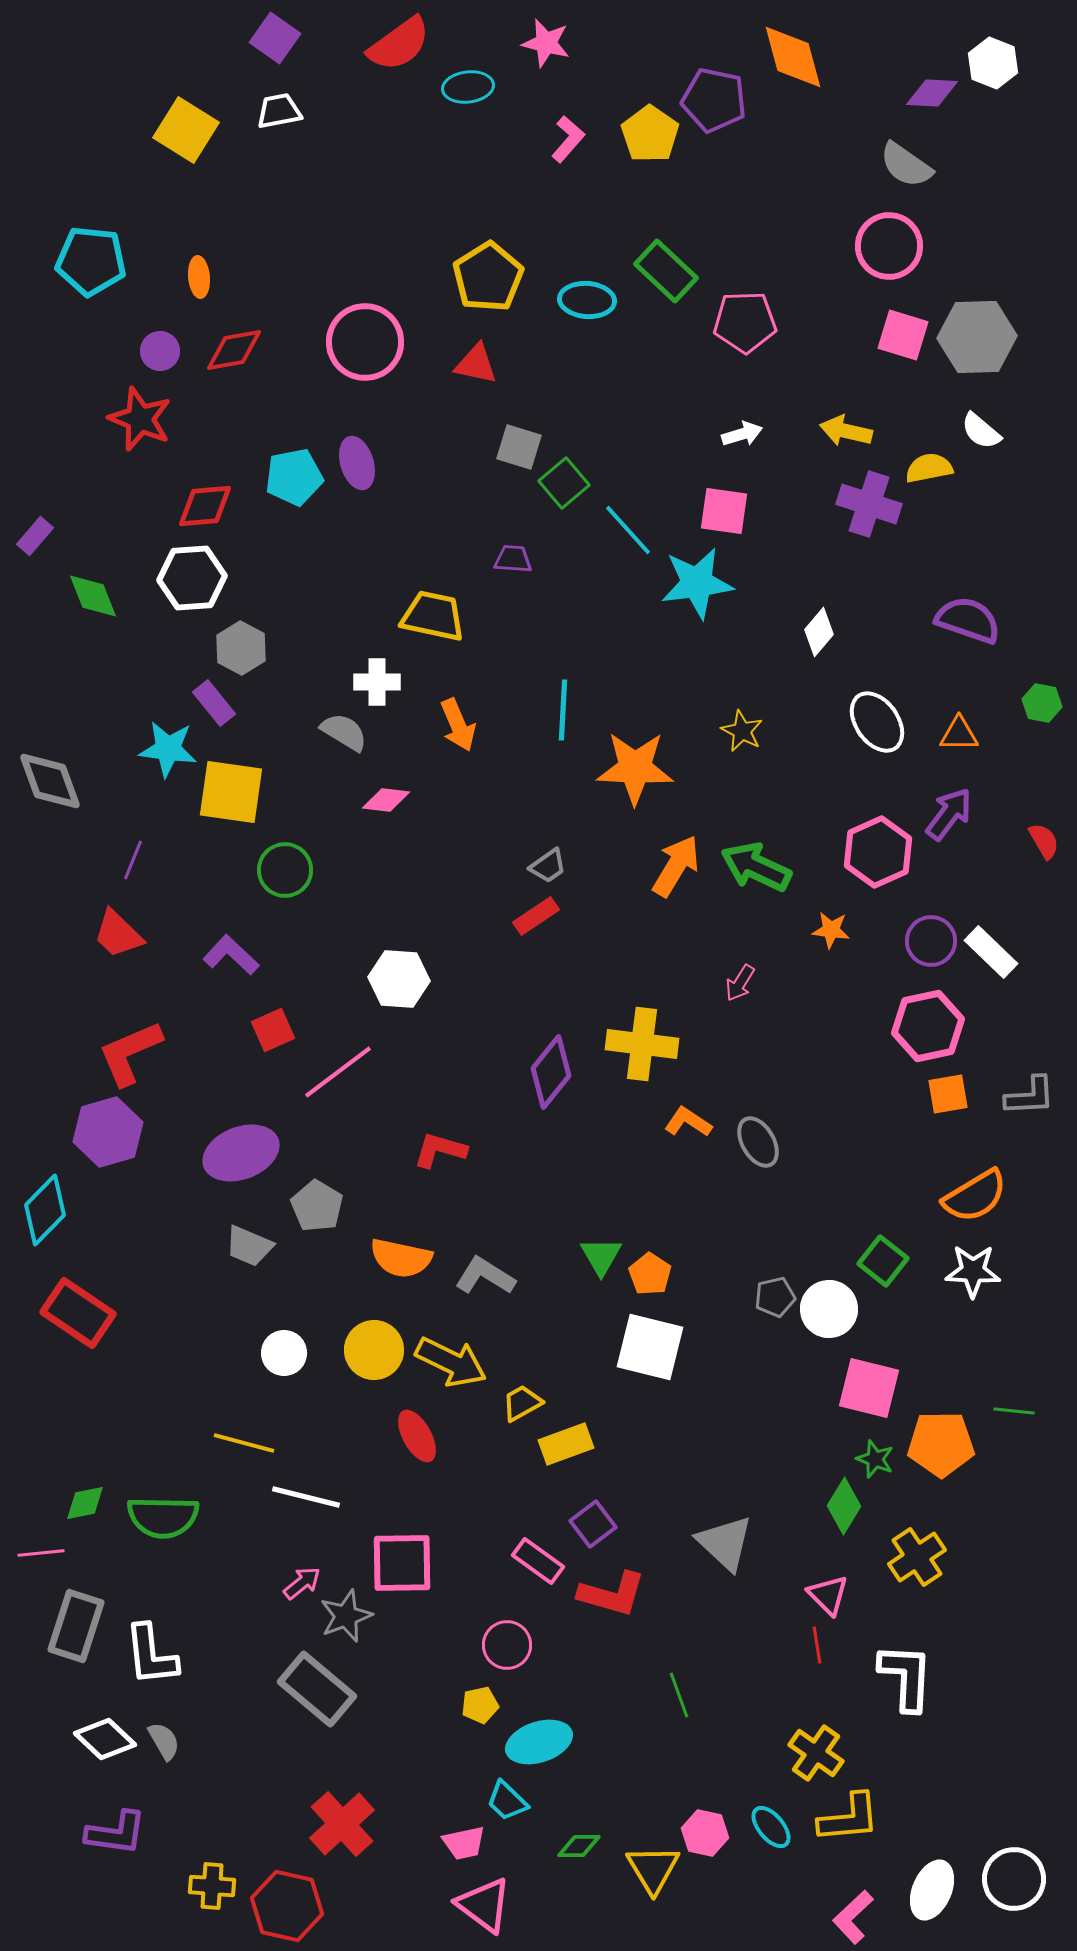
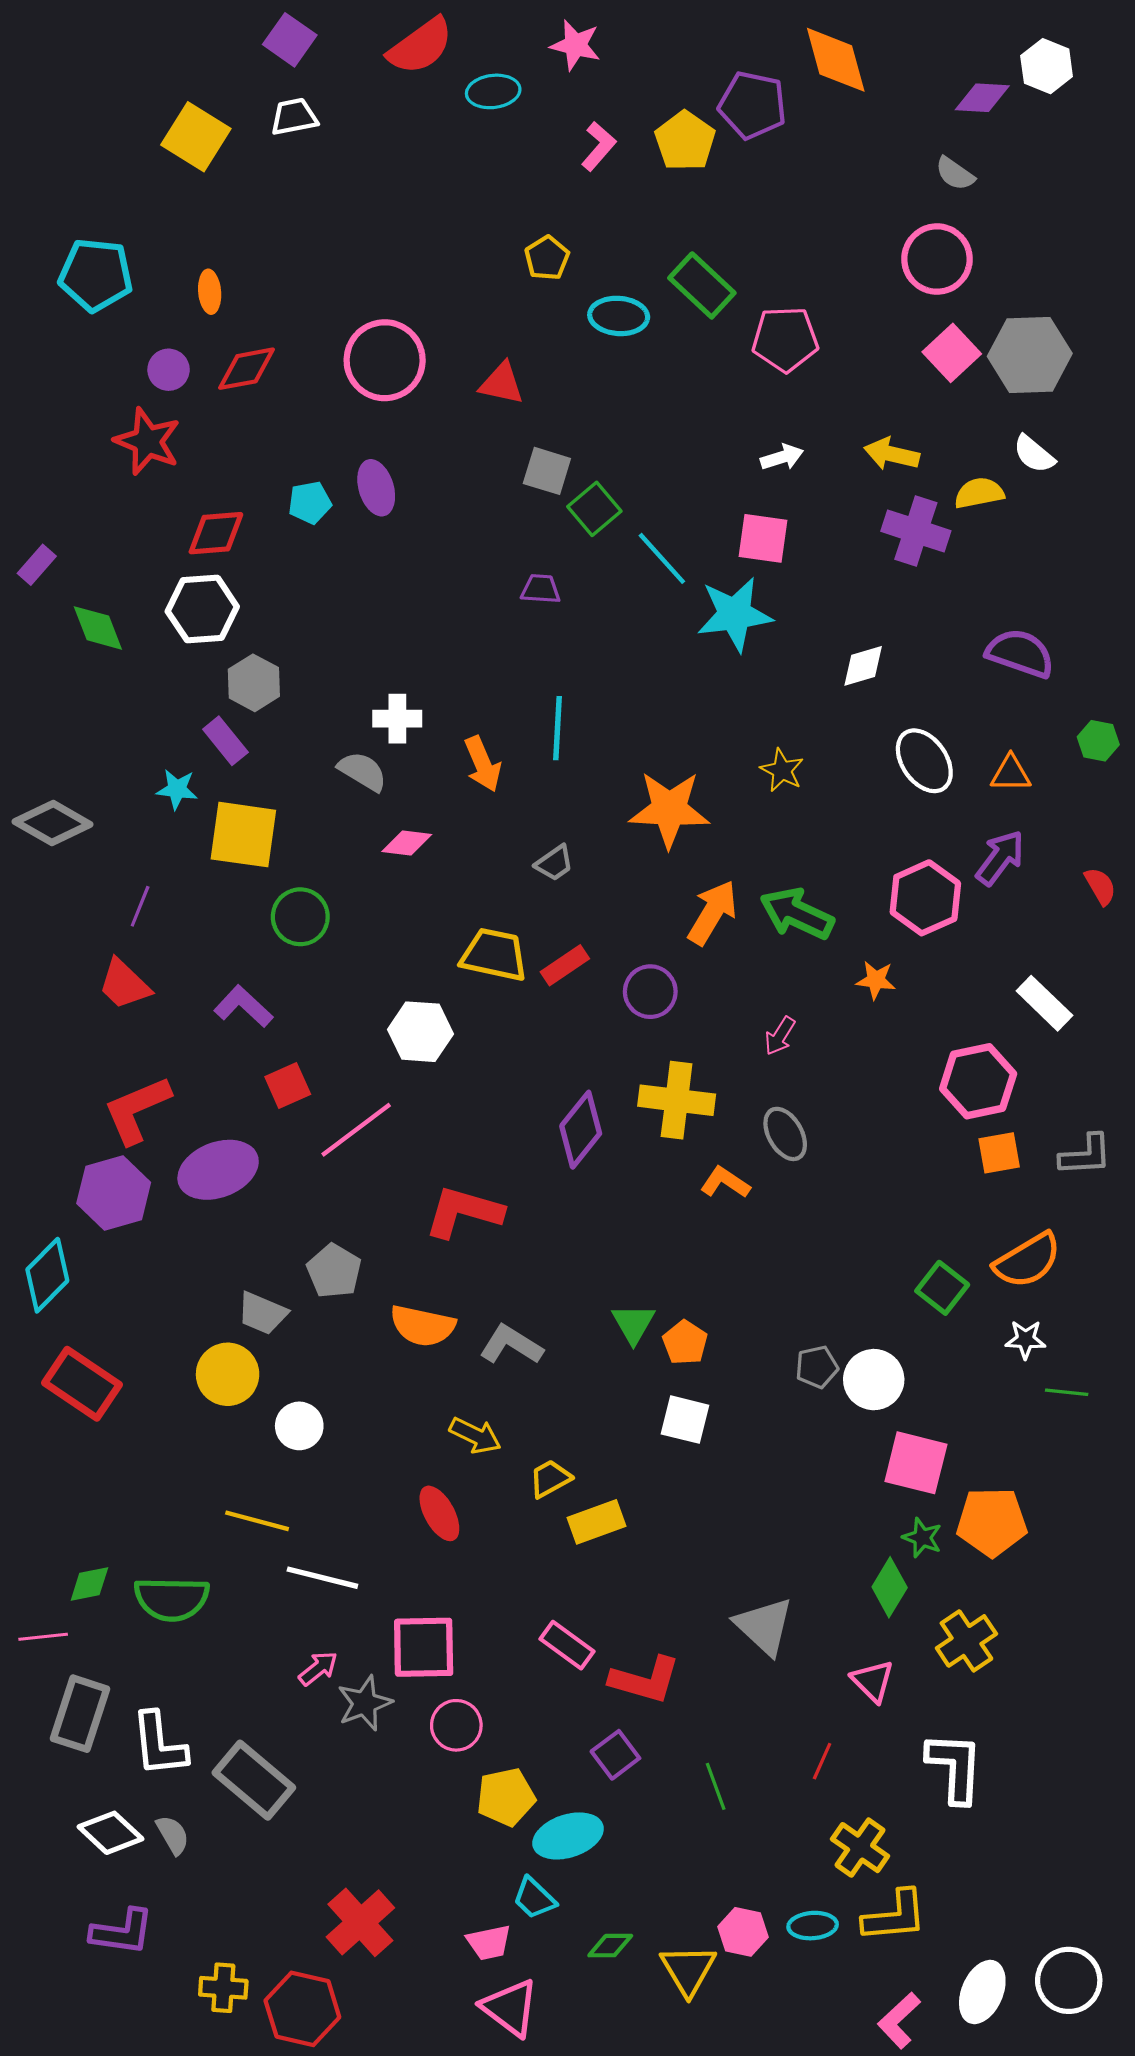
gray semicircle: (906, 165) -> (955, 174), size x0.7
yellow pentagon: (488, 277) -> (547, 258), moved, size x0.6
pink square: (903, 335) -> (952, 353), turned 30
cyan pentagon: (294, 477) -> (310, 503), size x0.7
yellow trapezoid: (433, 616) -> (494, 955), moved
white diamond: (819, 632) -> (863, 666), turned 33
cyan line: (563, 710) -> (557, 728), moved
cyan star: (168, 749) -> (177, 789), size x0.7
gray diamond: (50, 781) -> (53, 823), turned -40
gray trapezoid: (548, 866) -> (554, 863), moved
purple circle: (931, 941) -> (650, 992), moved
gray ellipse: (758, 1142) -> (785, 1134), moved
red L-shape: (440, 1150) -> (464, 1212), size x1.4
purple ellipse: (241, 1153) -> (218, 1170), moved
green square: (883, 1261) -> (942, 1288), moved
white star: (973, 1271) -> (1026, 1339), size x0.7
white square: (650, 1347) -> (685, 1420), size x0.7
yellow circle: (374, 1350) -> (228, 1374), moved
yellow arrow: (451, 1362) -> (475, 1435), size x0.7
green line: (1014, 1411) -> (1067, 1392), moved
purple square: (593, 1524) -> (615, 1755), moved
pink circle: (507, 1645) -> (456, 1725), moved
red line: (817, 1645) -> (822, 1761), moved, turned 33
gray rectangle: (317, 1689) -> (254, 1780), moved
yellow pentagon: (480, 1705) -> (506, 1797), size x1.5
cyan ellipse: (771, 1827) -> (813, 1926), turned -54

